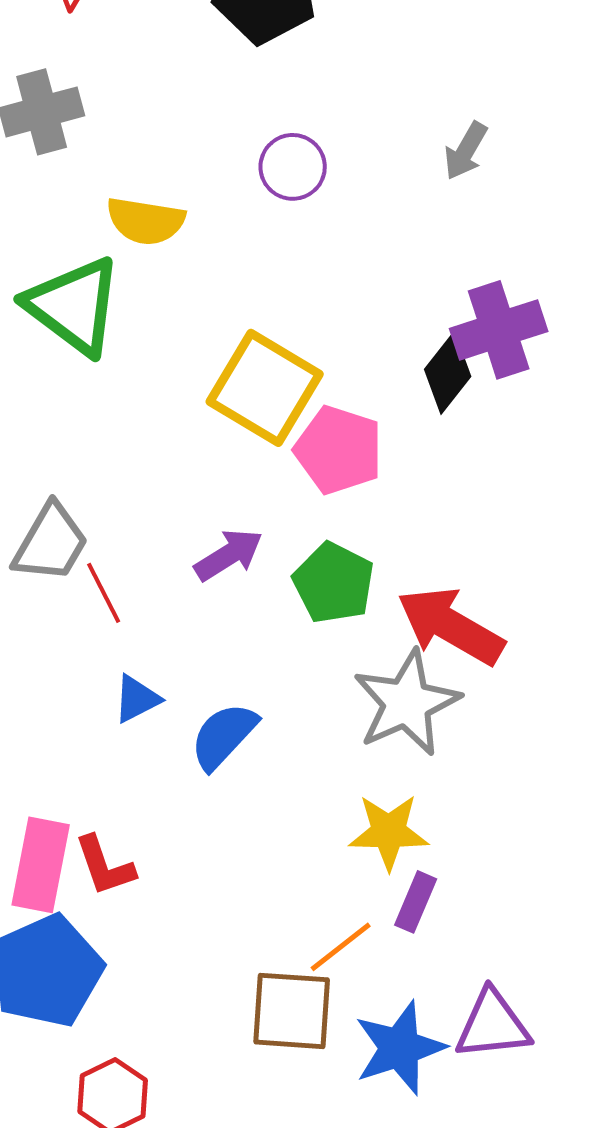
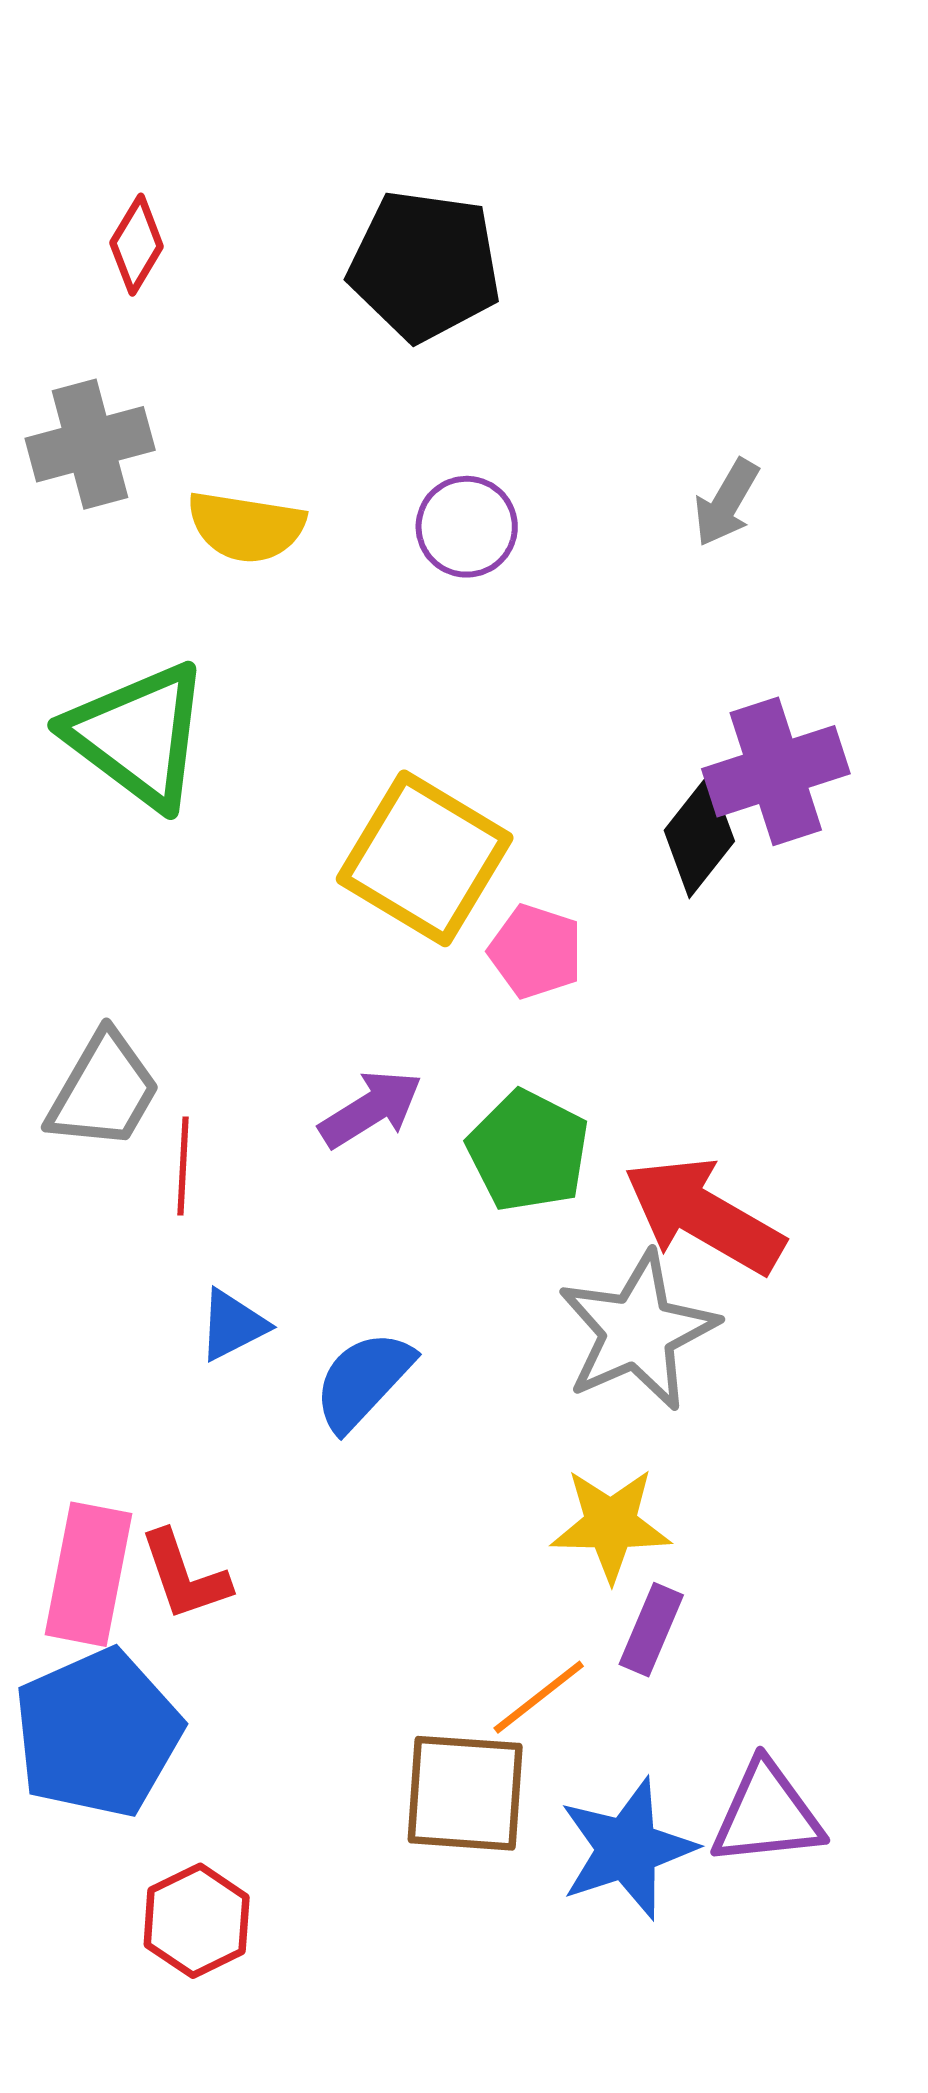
yellow semicircle: (146, 221) -> (246, 527), moved
pink pentagon: (339, 450) -> (536, 951), size x0.7
red line: (104, 593) -> (183, 1166), turned 30

